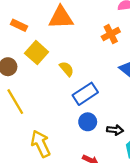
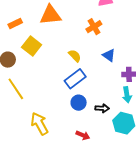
orange rectangle: (19, 25) -> (15, 24), turned -48
yellow semicircle: (67, 69) -> (75, 56), moved

